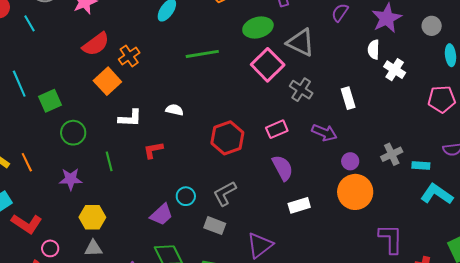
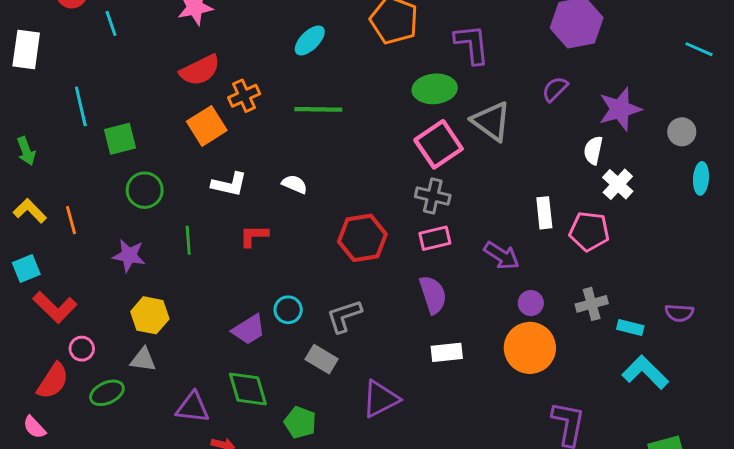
green line: (202, 54) -> (318, 109), moved
gray cross: (301, 90) -> (433, 196), moved, turned -30
pink pentagon: (442, 99) -> (589, 231), moved

